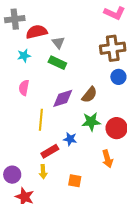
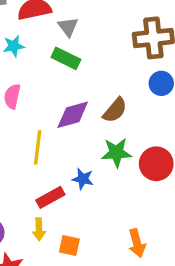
orange arrow: (107, 159) -> (137, 243), moved
orange square: (75, 181) -> (69, 245), moved

